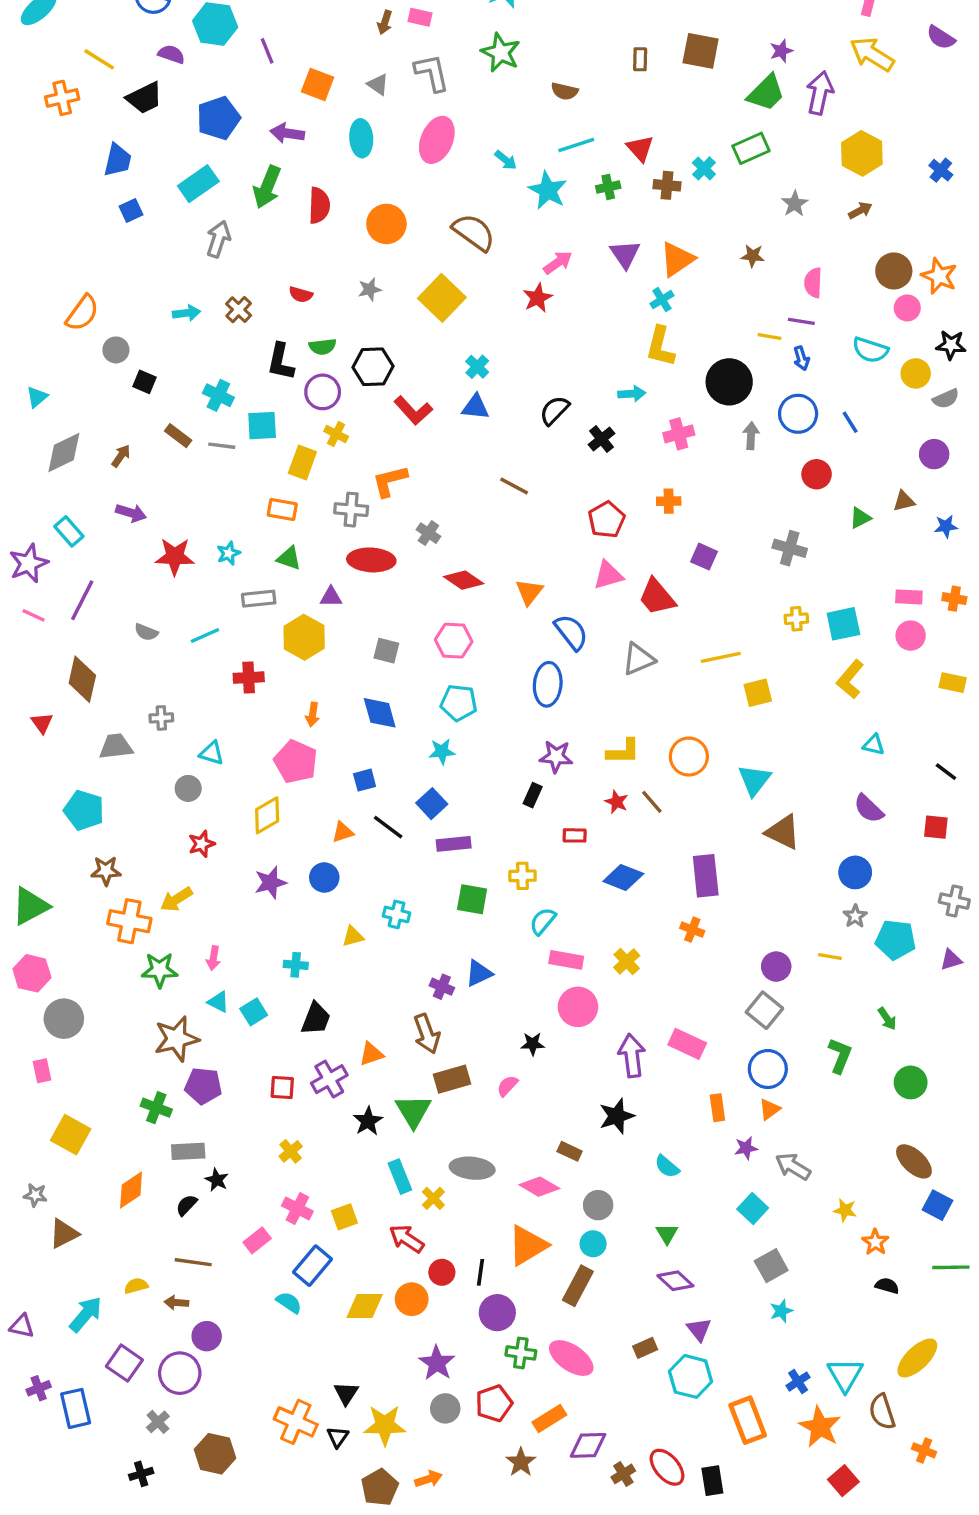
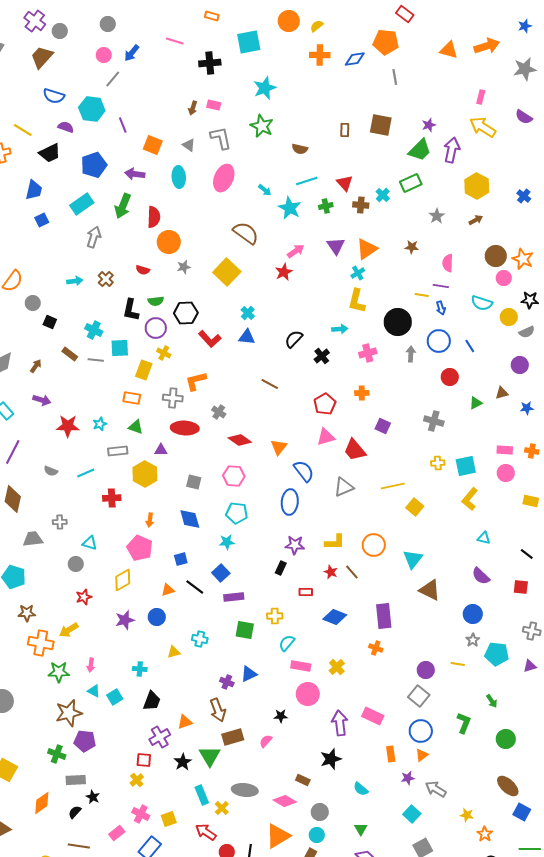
orange circle: (386, 224) -> (169, 242), moved
yellow square: (758, 693) -> (415, 507), turned -36
red square: (282, 1088) -> (144, 760), moved

